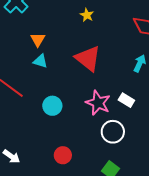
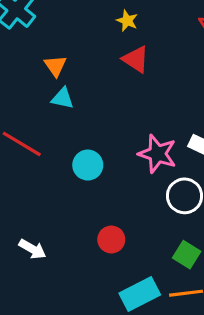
red triangle: (88, 58) -> (136, 59), moved, size x0.7

